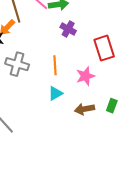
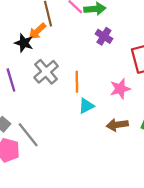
gray cross: (17, 64) -> (46, 72), turned 30
orange line: (55, 65) -> (77, 82), moved

